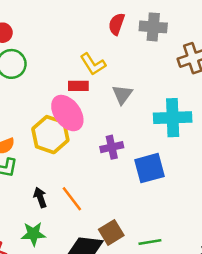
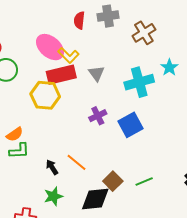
red rectangle: (78, 86) -> (61, 75), size x1.8
pink ellipse: (67, 113) -> (50, 47), moved
yellow hexagon: (50, 135) -> (45, 95), moved

